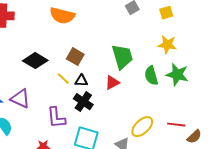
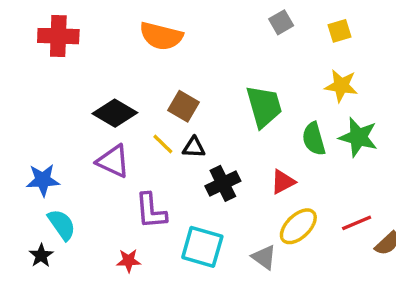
red triangle: (112, 83) -> (283, 182), moved
purple triangle: (20, 99) -> (113, 161), moved
black cross: (83, 102) -> (223, 183), moved, turned 30
red line: (176, 125) -> (357, 223), turned -30

